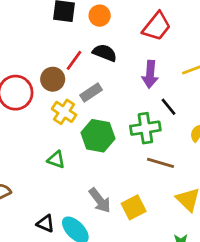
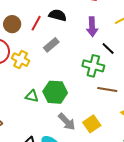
brown circle: (53, 79) -> (12, 24), moved
yellow cross: (64, 112) -> (21, 60), moved
green cross: (145, 128) -> (93, 66), turned 30
green hexagon: (98, 136) -> (55, 92), moved

